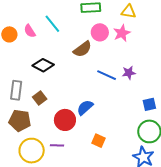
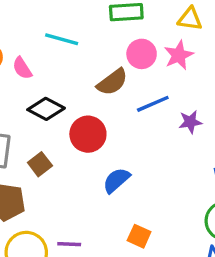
cyan line: (52, 24) -> (62, 39), turned -36
pink semicircle: (30, 31) -> (22, 68), moved
blue line: (107, 75) -> (153, 104), moved, turned -48
red circle: (65, 120) -> (88, 134), moved

